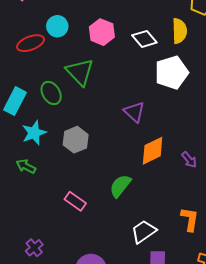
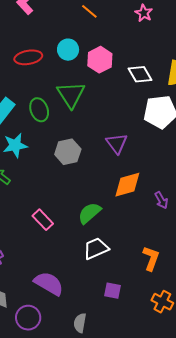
cyan circle: (57, 26) -> (68, 50), moved
gray hexagon: (76, 140) -> (68, 152), moved
white trapezoid: (144, 232) -> (96, 248), moved

